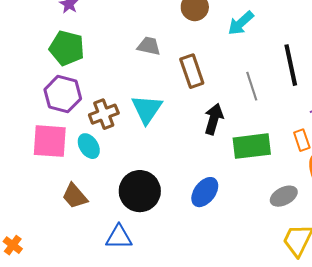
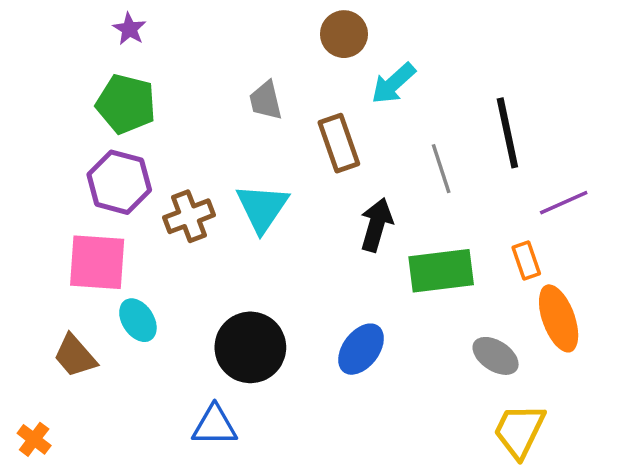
cyan arrow: (241, 23) -> (393, 83), moved
gray trapezoid: (149, 46) -> (266, 100), turned -115
cyan ellipse: (89, 146) -> (138, 320), moved
brown trapezoid: (75, 196) -> (75, 356), moved
gray ellipse: (284, 196) -> (496, 356), turned 60

